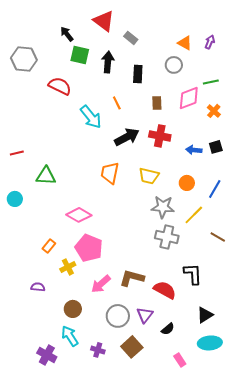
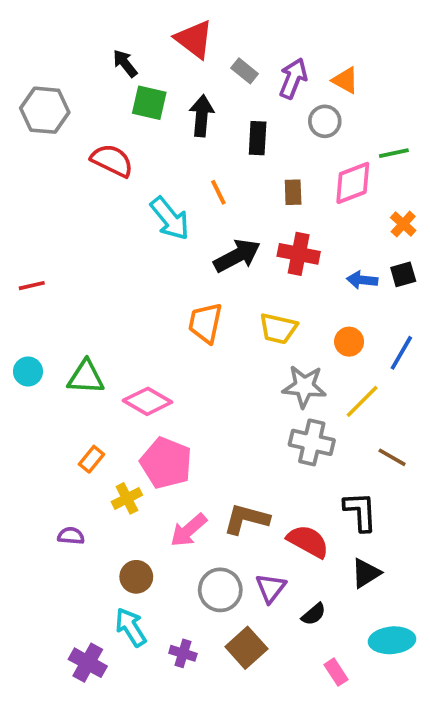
purple arrow: (210, 42) -> (293, 78), moved, size x1.5
orange cross: (214, 111) -> (403, 224), moved
green triangle: (46, 176) -> (86, 377), moved
brown line: (218, 237) -> (392, 457), moved
black triangle: (205, 315) -> (366, 573), moved

